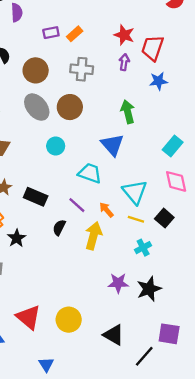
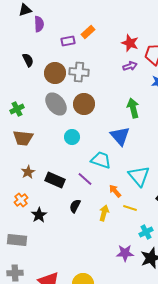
orange rectangle: (75, 34) -> (88, 32), moved
purple arrow: (124, 62) -> (130, 66), turned 64
gray cross: (82, 69) -> (79, 72), moved
purple line: (77, 205) -> (85, 179), moved
yellow line: (136, 219) -> (130, 208), moved
yellow arrow: (93, 236) -> (104, 213), size x0.7
cyan cross: (143, 248) -> (146, 232), moved

